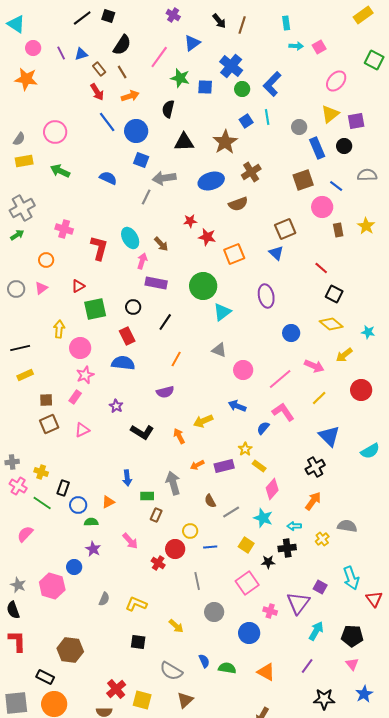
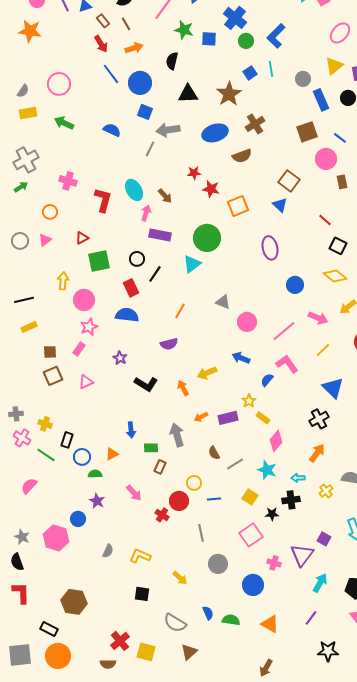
brown square: (285, 229) -> (289, 181), turned -30
cyan triangle: (222, 312) -> (192, 264), moved
black line: (165, 322) -> (155, 274), moved

